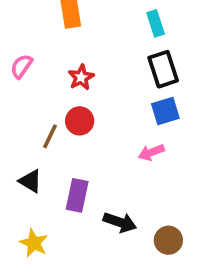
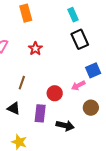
blue square: (165, 111) -> (93, 70), moved
red circle: (80, 121) -> (55, 93), moved
brown circle: (168, 240) -> (91, 108), moved

